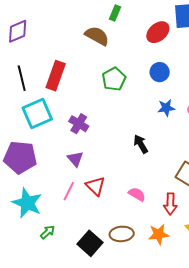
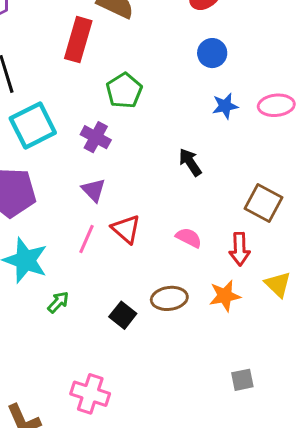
red rectangle: (56, 76) -> (78, 40), moved
green pentagon: (114, 79) -> (124, 91), moved
black square: (90, 243) -> (123, 315), size x0.7

